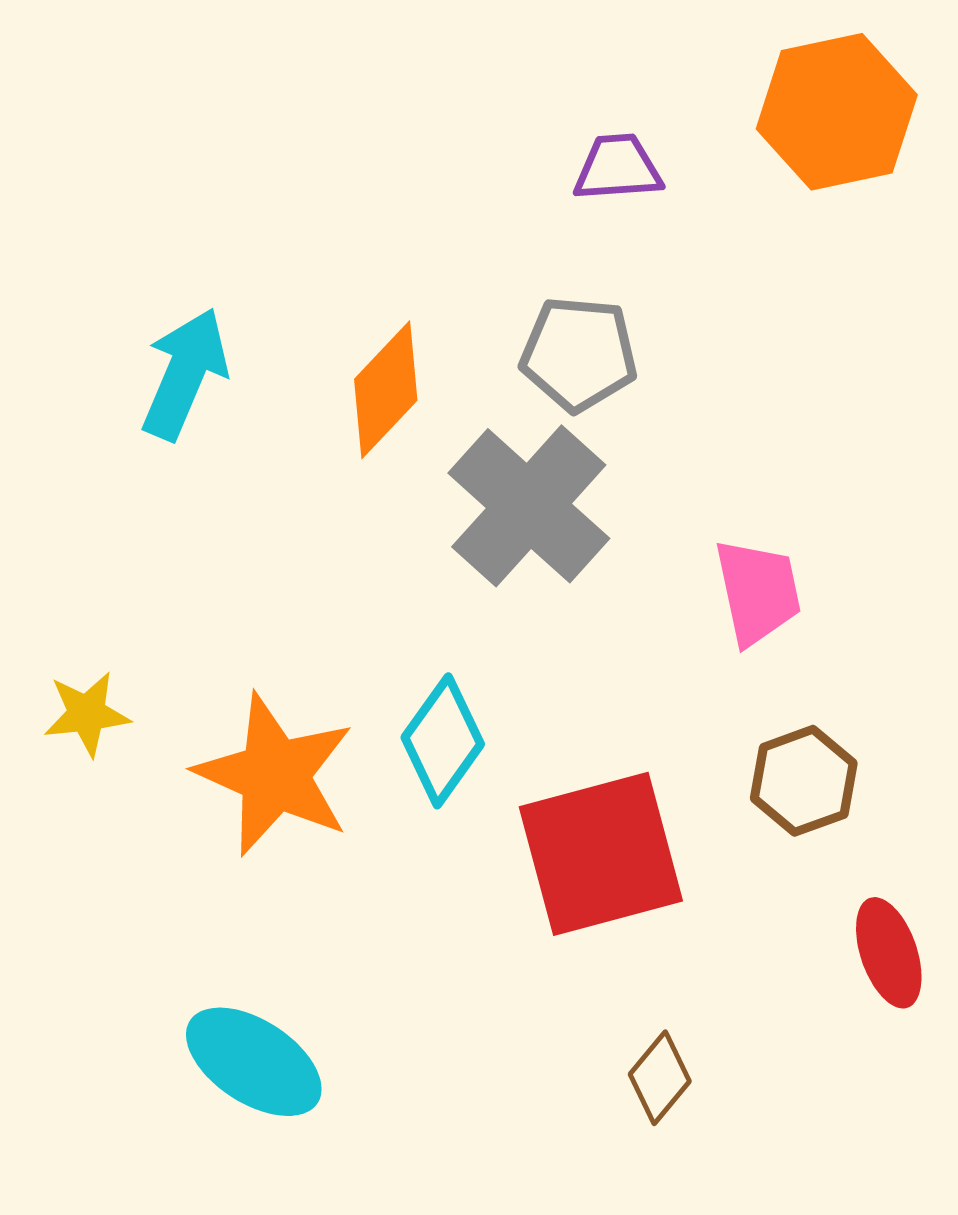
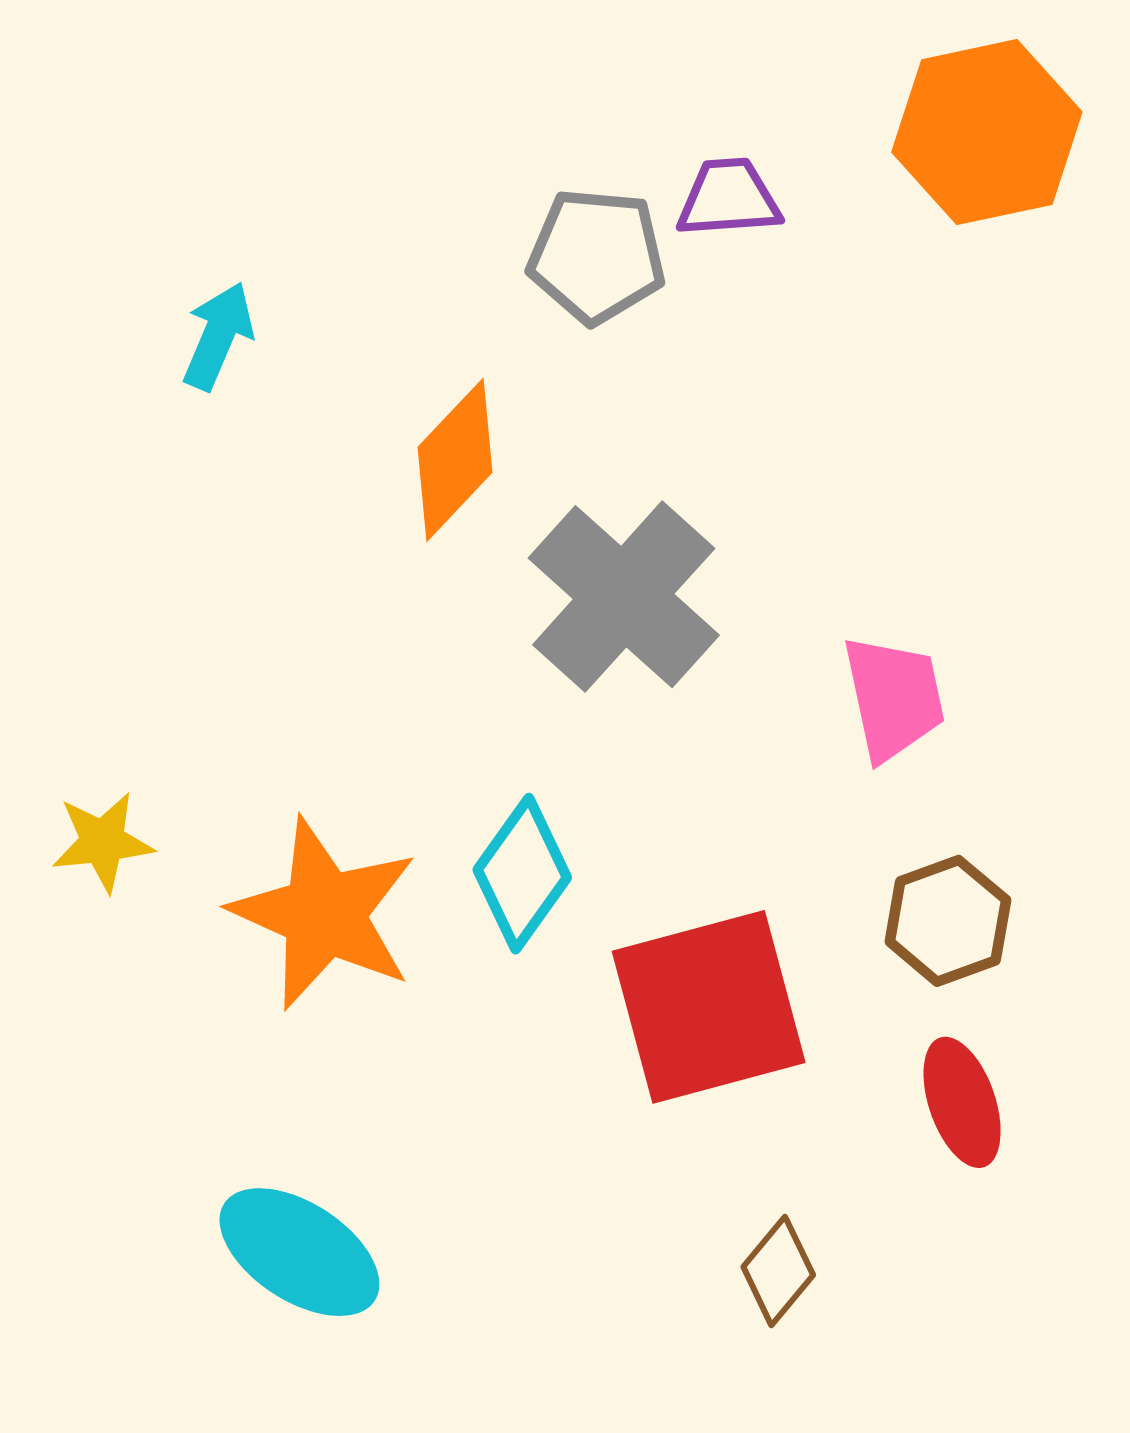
gray pentagon: (579, 354) -> (597, 256), moved
cyan arrow: (185, 374) -> (218, 336), moved, size x0.7
red ellipse: (889, 953) -> (962, 1102), moved

